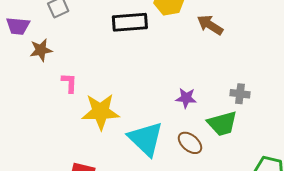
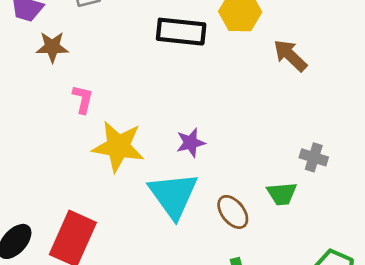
purple star: (186, 98) -> (191, 143), moved, turned -30
green trapezoid: (222, 124) -> (282, 194), size x0.7

